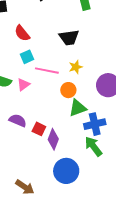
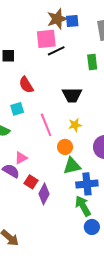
cyan square: (27, 57) -> (17, 109), moved
pink line: (47, 71) -> (46, 125), turned 50
pink triangle: (23, 84) -> (21, 158), moved
blue circle: (66, 171) -> (92, 227), moved, size x0.6

